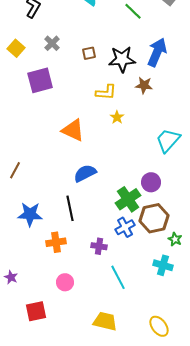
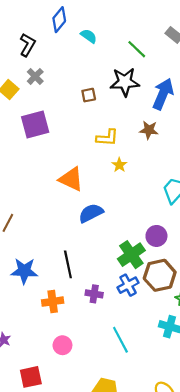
gray cross: (52, 43) -> (35, 76), moved
black star: (122, 59) -> (125, 82), moved
blue semicircle: (85, 173) -> (91, 213), moved
purple cross: (99, 246) -> (94, 294), moved

